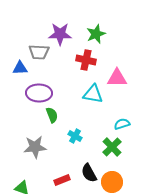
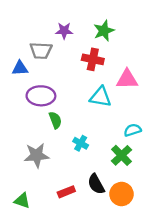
purple star: (60, 34) -> (64, 31), size x0.7

